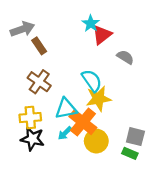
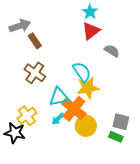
cyan star: (91, 24) -> (90, 12), moved
yellow cross: (30, 118) -> (27, 116), moved, turned -30
black star: (32, 139) -> (15, 133), moved

